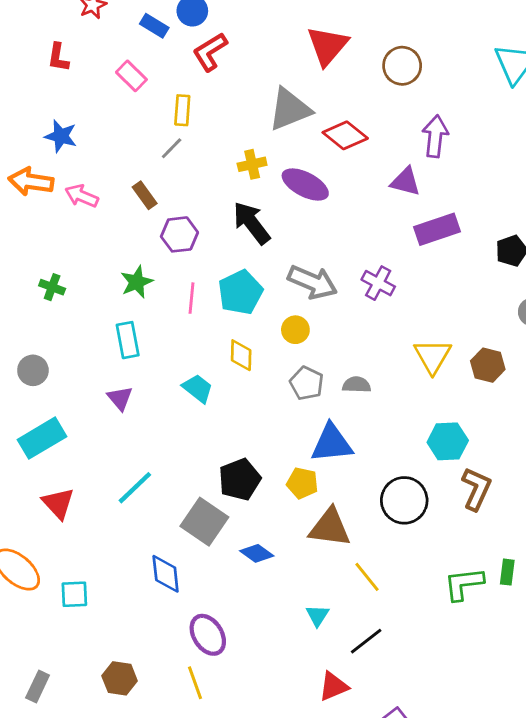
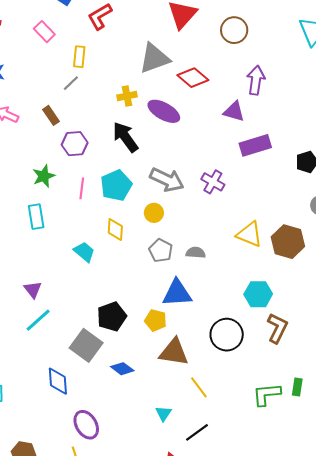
yellow triangle: (433, 356) -> (249, 234), turned -40
brown hexagon: (488, 365) -> (288, 242), size x1.4
purple triangle: (120, 398) -> (33, 290), moved

